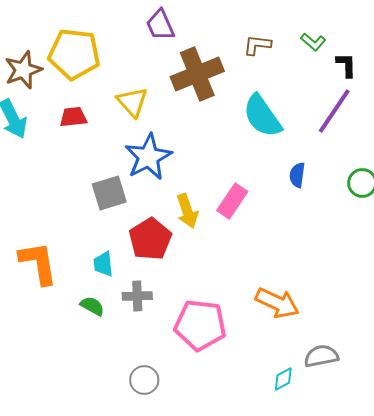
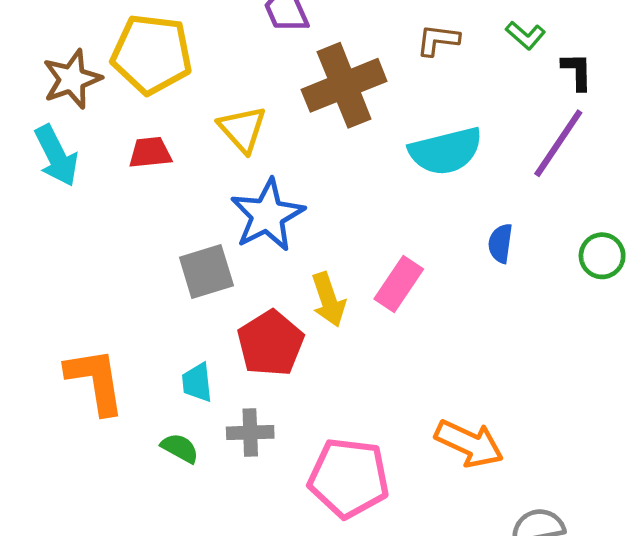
cyan semicircle: (262, 116) -> (446, 151), turned -69

